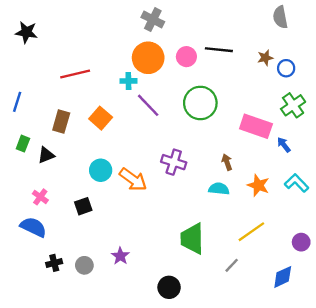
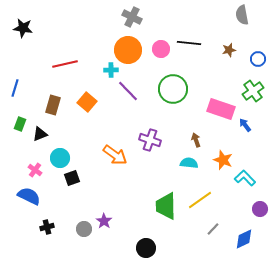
blue circle: (286, 68) -> (258, 59), moved
cyan circle: (101, 170) -> (60, 158), moved
cyan L-shape: (297, 183) -> (245, 178), moved
yellow line: (251, 232) -> (200, 200), moved
gray circle: (84, 265) -> (84, 229), moved
gray line: (232, 265) -> (213, 229), moved

